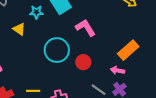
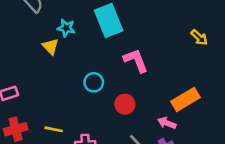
cyan star: (36, 12) -> (66, 28), moved
cyan circle: (57, 50) -> (94, 82), size x0.6

